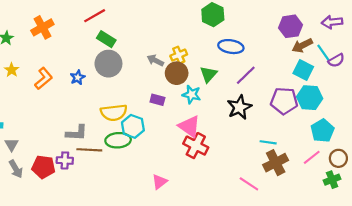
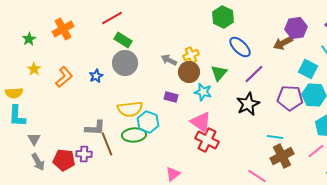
brown arrow: (302, 45) -> (283, 43), moved
blue ellipse: (231, 47) -> (240, 47), turned 35
brown line: (89, 150) -> (107, 144), turned 65

